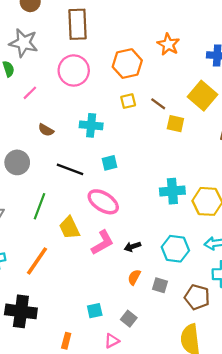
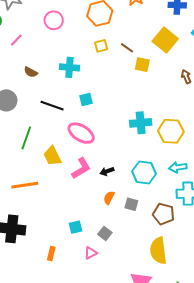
pink circle: (74, 70) -> (54, 20), size x0.7
orange line: (37, 261) -> (25, 185), turned 48

